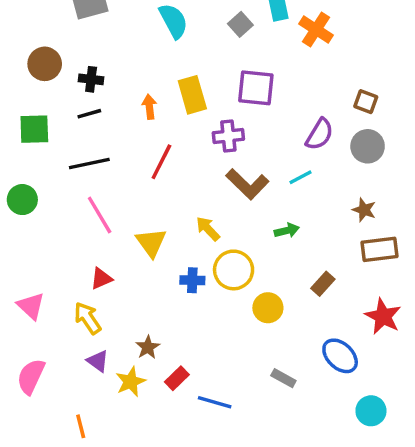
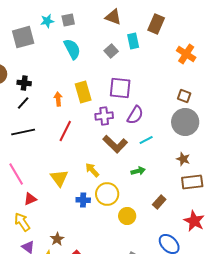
orange cross: (316, 30) -> (186, 54), moved
black line: (89, 114) -> (23, 103), turned -32
purple semicircle: (319, 134) -> (135, 115), moved
gray circle: (368, 146) -> (185, 122), size x1.4
pink line: (100, 215) -> (16, 174), moved

